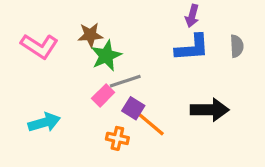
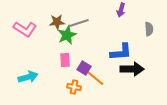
blue L-shape: (192, 48) -> (121, 52), moved
gray line: (125, 81) -> (79, 23), moved
pink rectangle: (103, 95) -> (65, 60), turned -48

